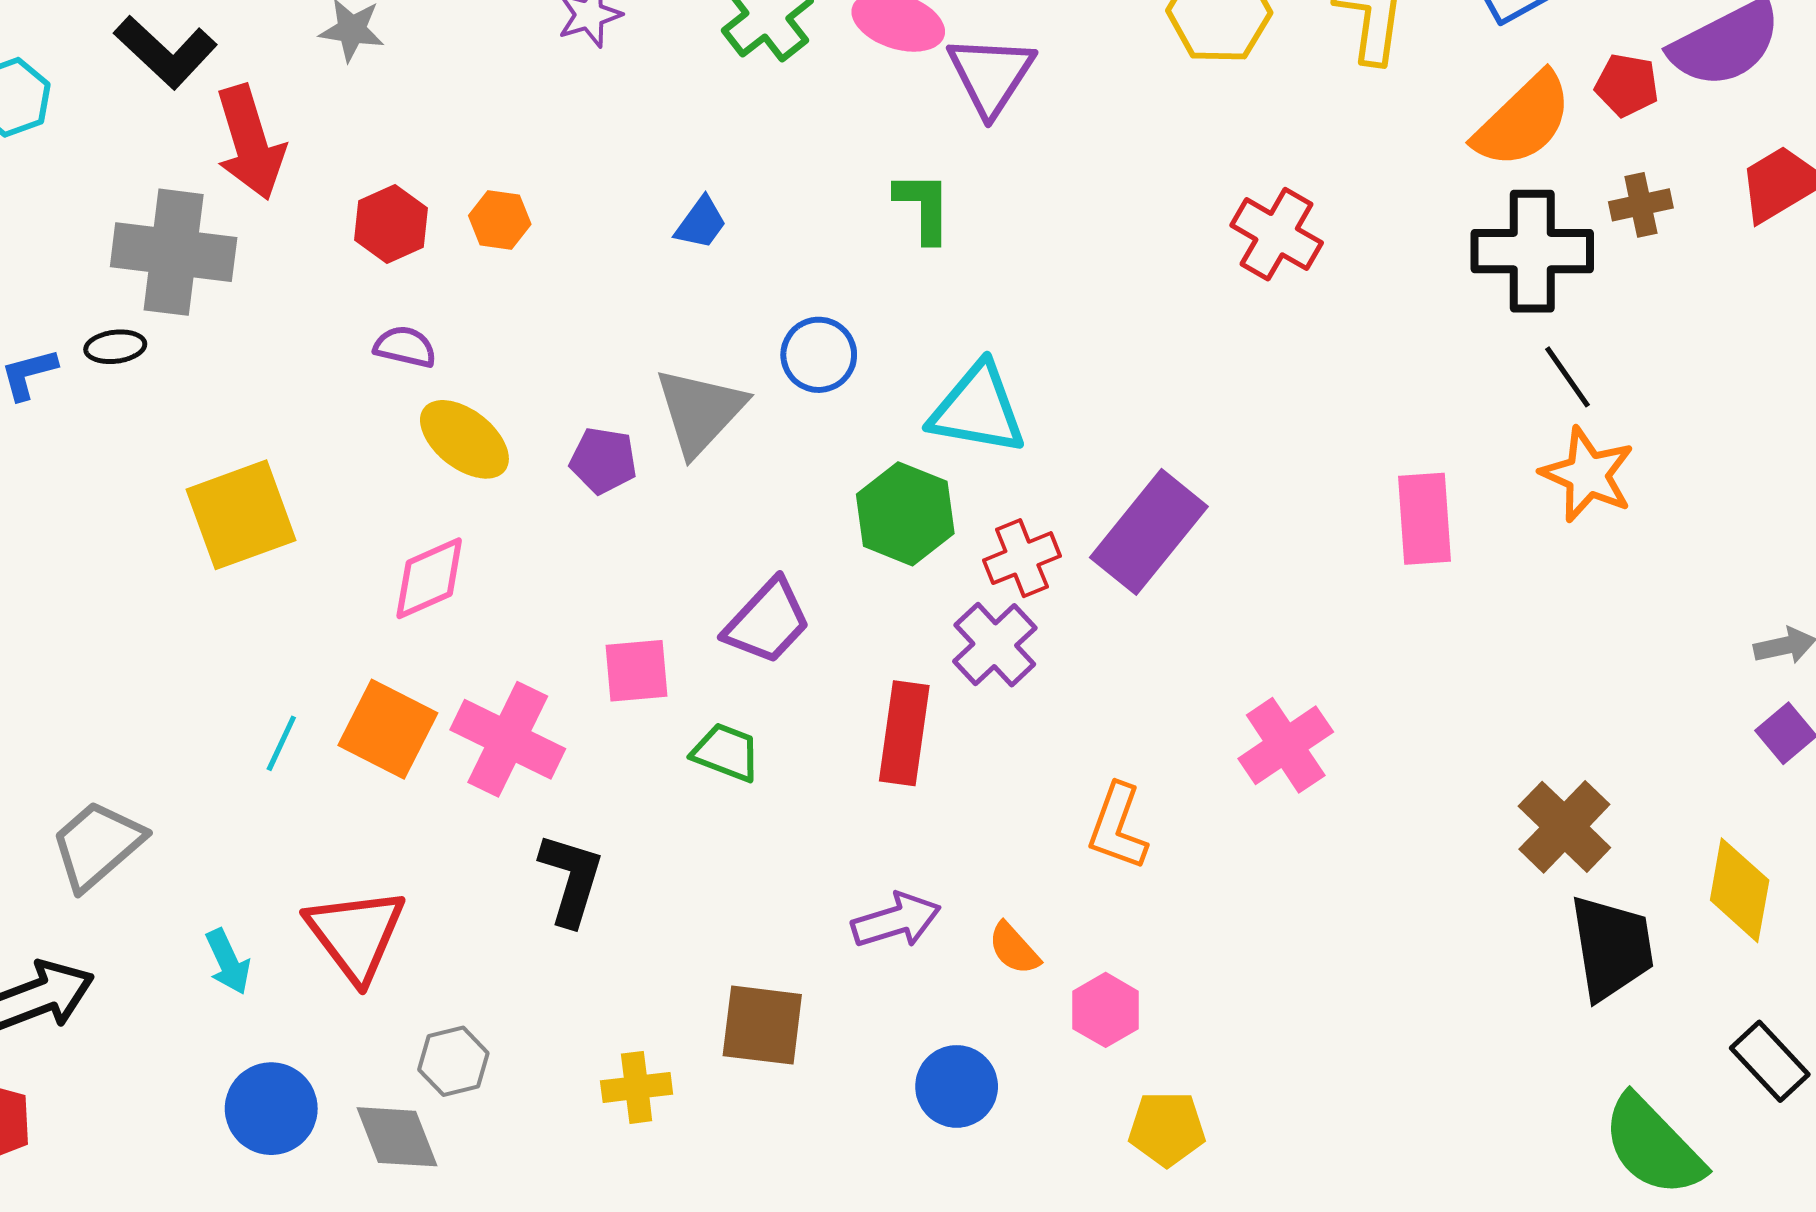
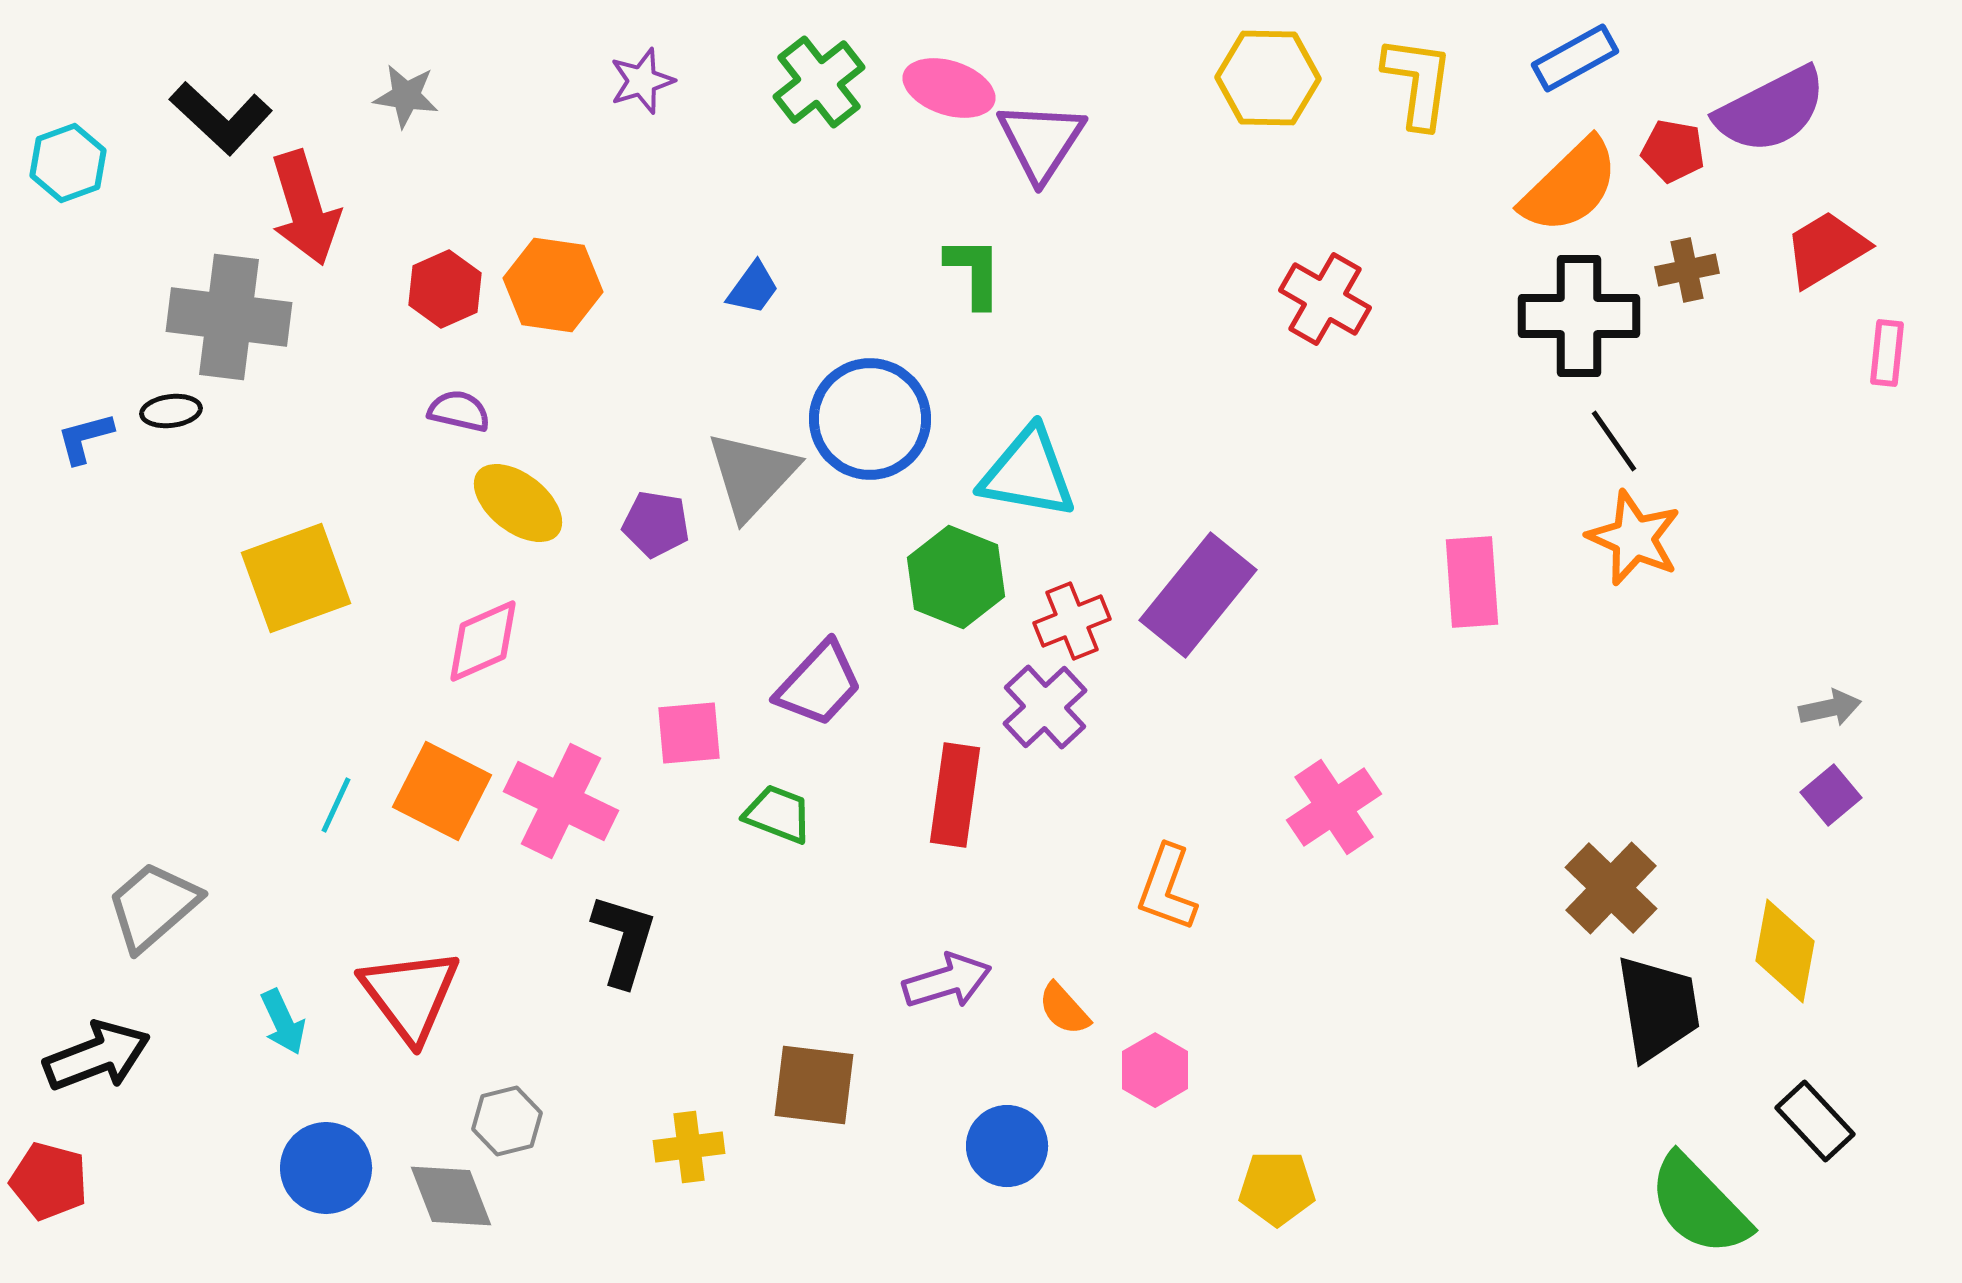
orange hexagon: (500, 220) -> (553, 285), size x1.6
blue circle: (819, 355) -> (870, 419), size x1.6
yellow pentagon: (1167, 1129) -> (1277, 1188), moved

